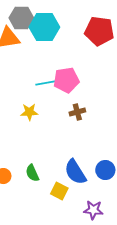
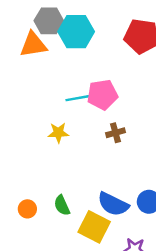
blue semicircle: (75, 172) -> (113, 204), turned -32
yellow square: (59, 191) -> (94, 227), size x1.5

